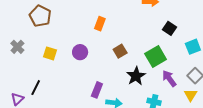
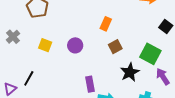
orange rectangle: (100, 24) -> (106, 24), moved
green square: (156, 56) -> (150, 54), turned -35
purple rectangle: (97, 90) -> (90, 84), turned -35

